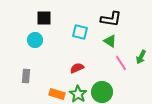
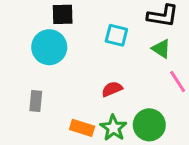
cyan circle: (35, 40) -> (49, 47), size x1.5

